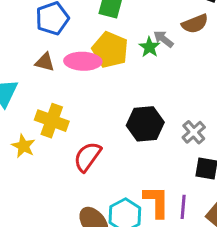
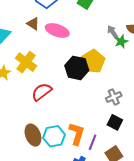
green star: (149, 47) -> (121, 41), moved
yellow pentagon: (110, 50) -> (93, 61), moved
black hexagon: (145, 124) -> (77, 68), moved

